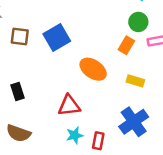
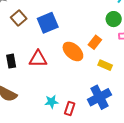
brown square: (20, 37) -> (19, 18), turned 35
orange rectangle: (126, 45) -> (95, 42), moved
red triangle: (69, 106) -> (38, 59), moved

